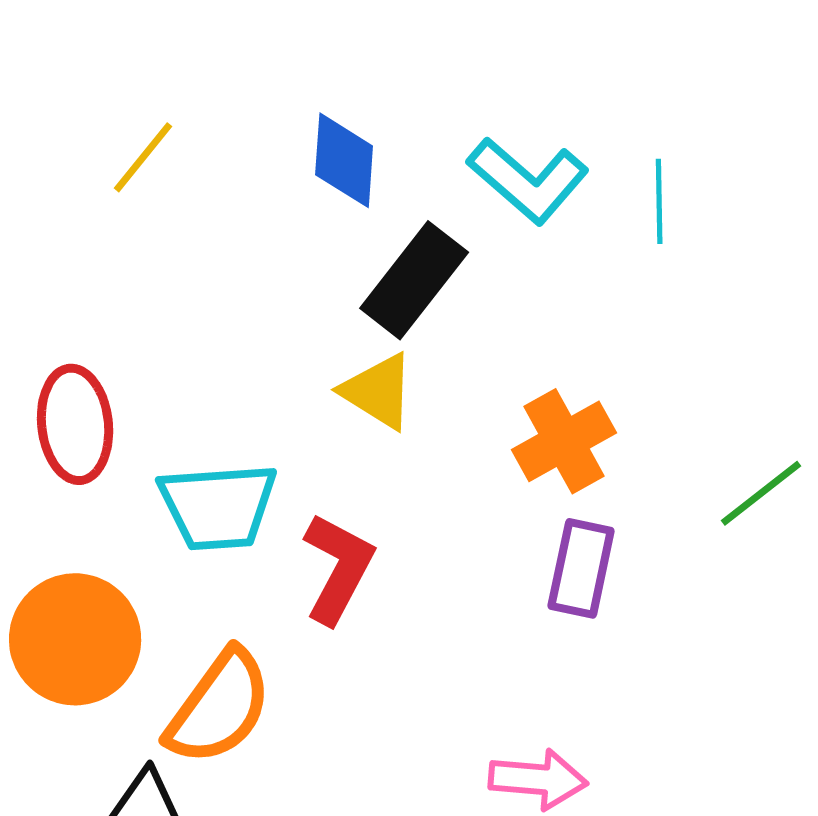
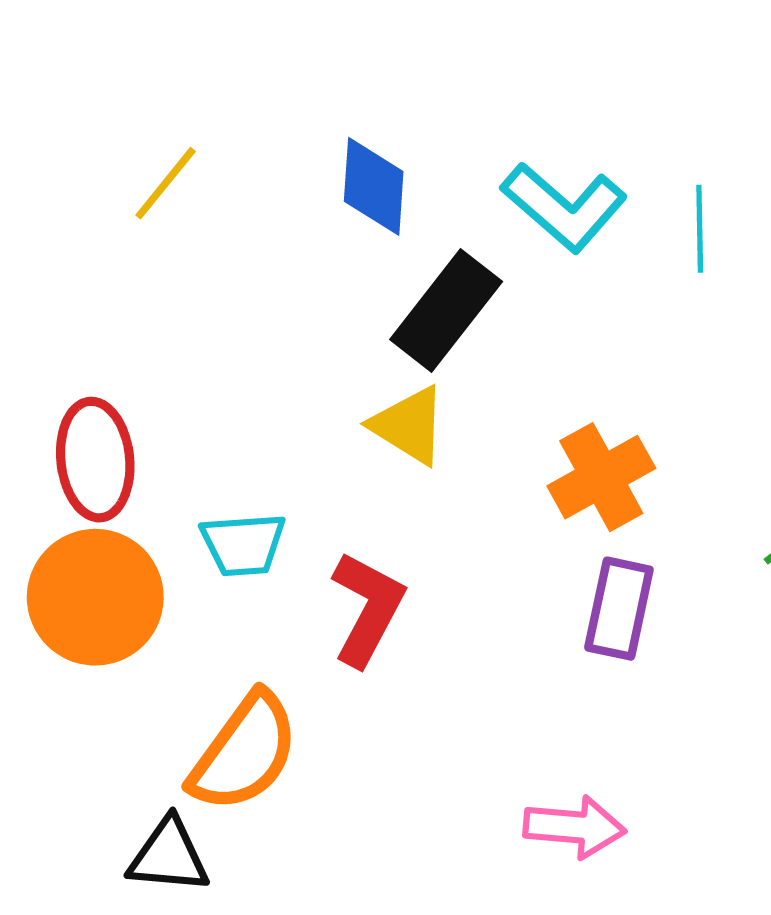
cyan trapezoid: (218, 506) -> (243, 544), size x0.7
orange circle: (75, 639) -> (95, 597), moved

